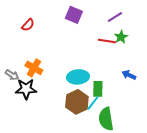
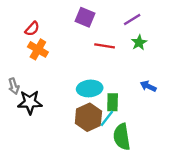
red line: (107, 41) -> (105, 46), moved
orange cross: (34, 68) -> (38, 49), moved
gray arrow: (12, 75) -> (14, 86), turned 40

